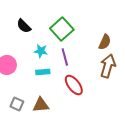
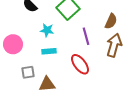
purple line: (65, 57) -> (86, 36), moved
gray square: (17, 104) -> (28, 72), moved, turned -32

